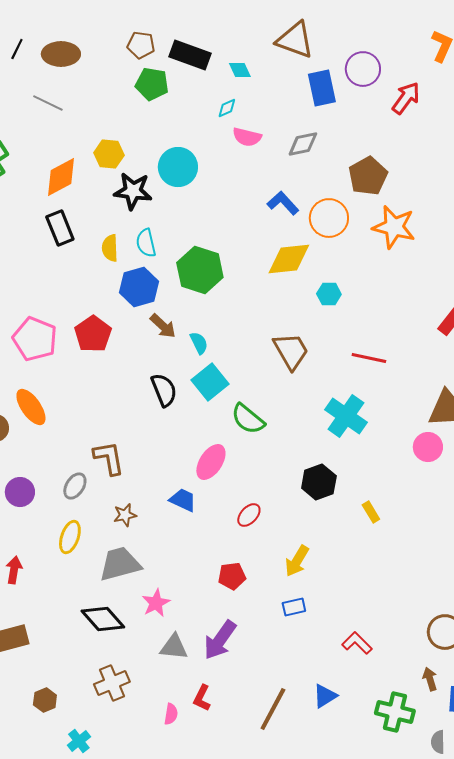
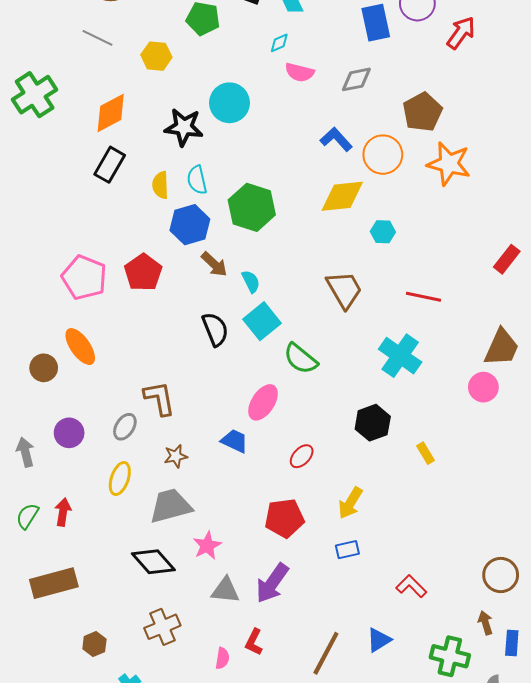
yellow hexagon: (109, 154) -> (156, 56), moved
black rectangle: (60, 228) -> (110, 165), turned 52
red pentagon: (232, 576) -> (284, 518), size x1.4

